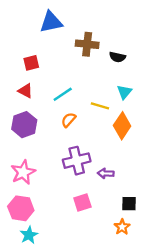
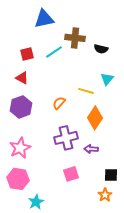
cyan line: (63, 94) -> (54, 52), moved
orange diamond: (122, 126) -> (95, 118), moved
cyan star: (29, 235) -> (36, 202), moved

